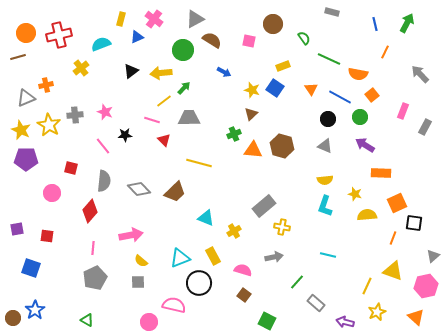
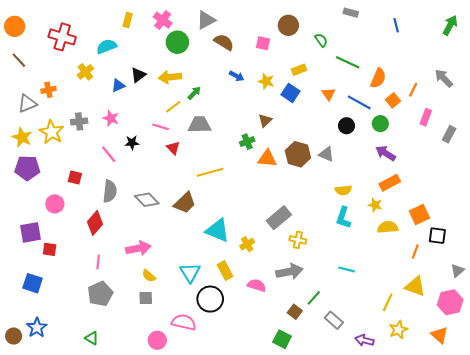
green arrow: (407, 23) -> (450, 25), moved
orange circle: (26, 33) -> (15, 26), moved
red cross: (59, 35) -> (62, 37), turned 30
blue triangle: (137, 37) -> (118, 86), moved
green circle: (183, 50) -> (177, 42), moved
orange line: (385, 52) -> (413, 90), moved
brown line: (18, 57) -> (19, 60), turned 63
orange semicircle: (358, 74) -> (378, 78), turned -78
yellow star: (252, 90) -> (266, 81), moved
gray triangle: (325, 146) -> (326, 154), moved
yellow line: (199, 163) -> (210, 172), turned -30
orange rectangle: (381, 173) -> (390, 183), moved, turned -30
cyan triangle: (206, 218) -> (218, 230), size x1.4
purple square: (17, 229) -> (30, 232), moved, size x1.5
gray arrow: (274, 257) -> (289, 272), size x1.4
cyan triangle: (180, 258) -> (190, 273), turned -40
brown square: (244, 295) -> (295, 312), moved

